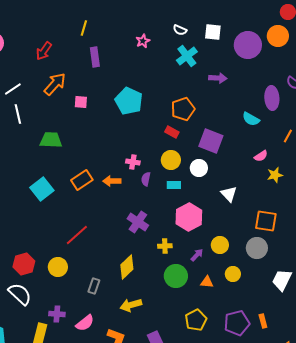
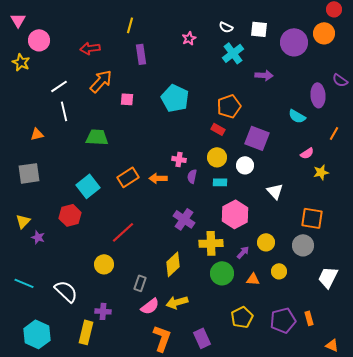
red arrow: (44, 51) -> (90, 48), turned 48
yellow cross: (165, 246) -> (211, 243), size x1.6
red hexagon: (24, 264) -> (70, 215), moved
pink semicircle: (85, 323) -> (150, 306), moved

